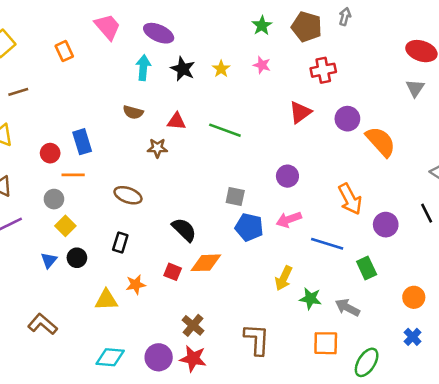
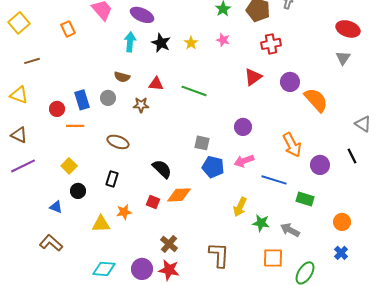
gray circle: (54, 199) -> (108, 98), moved
blue triangle: (49, 260) -> (56, 207), moved, turned -48
green rectangle: (367, 268) -> (305, 199), turned -48

